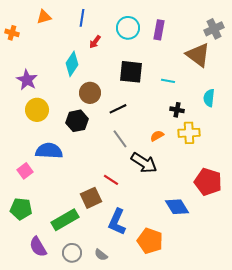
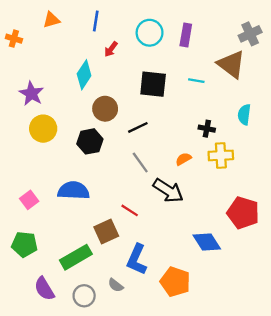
cyan line: (168, 81) -> (196, 81), moved
blue semicircle: (49, 151) -> (74, 191), moved
gray semicircle: (101, 255) -> (116, 285), moved

